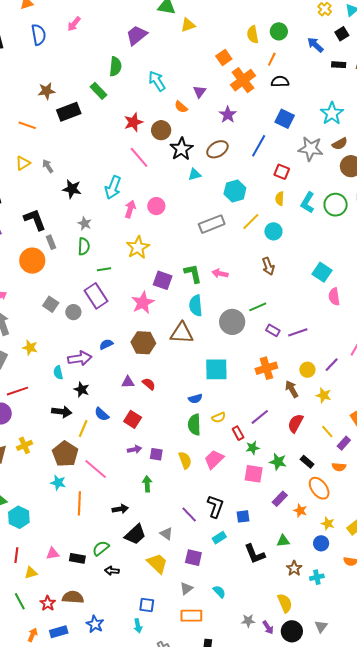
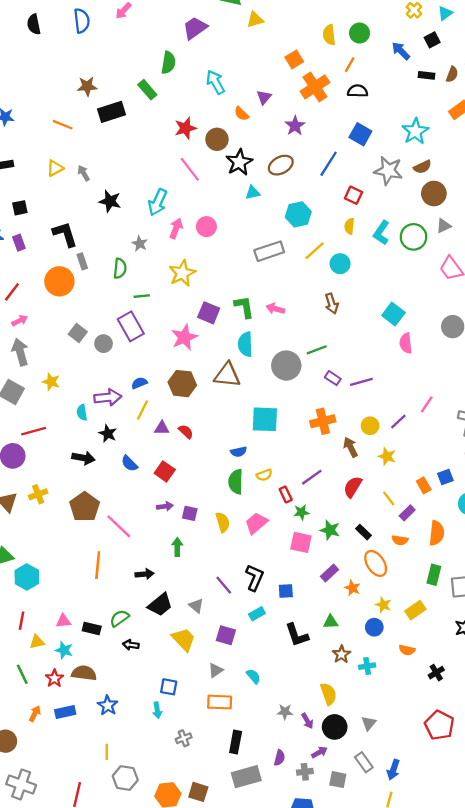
gray star: (85, 223) -> (140, 244), moved
yellow line: (83, 429) -> (143, 410), moved
cyan star: (58, 483) -> (64, 650), moved

